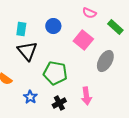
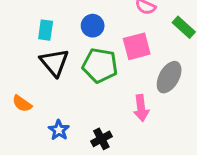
pink square: (83, 40) -> (137, 46), turned 36
green pentagon: (55, 73) -> (100, 65), moved
pink arrow: (86, 96) -> (141, 108), moved

